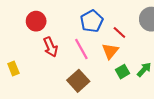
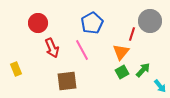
red line: (119, 32) -> (132, 34), moved, turned 64
orange triangle: (110, 51) -> (121, 52), moved
brown square: (78, 81) -> (67, 81), moved, turned 35

